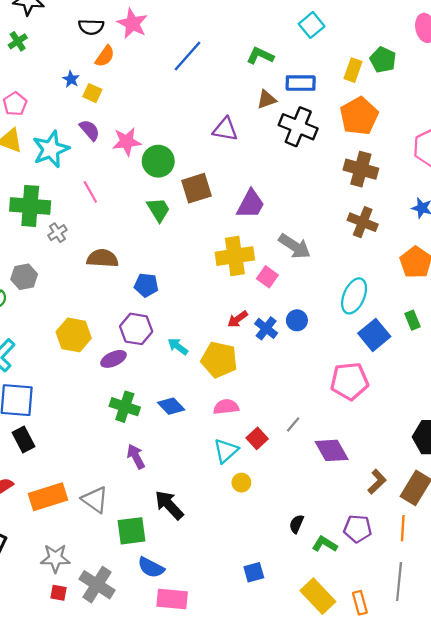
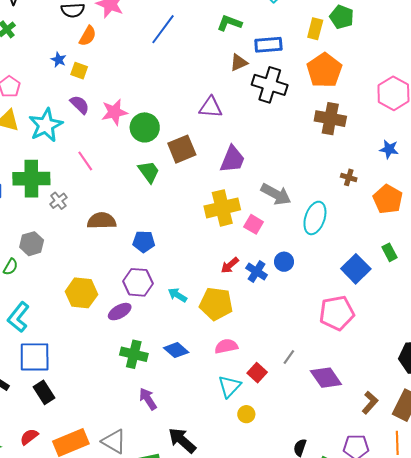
purple triangle: (225, 129) -> (211, 107), moved
brown cross: (363, 222) -> (349, 177), moved, size x0.6
cyan ellipse: (354, 296) -> (315, 218), moved

